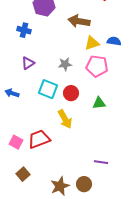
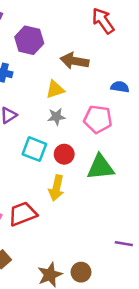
yellow triangle: (92, 43) -> (55, 89), moved
green triangle: (99, 103) -> (100, 167), size x1.6
yellow arrow: (65, 119) -> (56, 188), turned 42
purple line: (101, 162) -> (124, 244), moved

